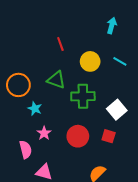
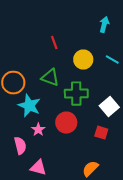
cyan star: (35, 109) -> (29, 106), size x1.6
red circle: (78, 136) -> (66, 123), moved

